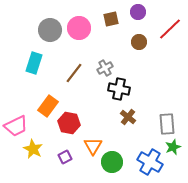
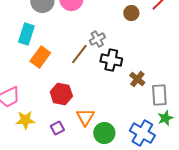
brown line: (74, 73) -> (79, 54), moved
orange rectangle: (48, 106) -> (40, 57), moved
brown cross: (128, 117) -> (137, 79), moved
yellow star: (33, 149) -> (25, 120), turned -30

